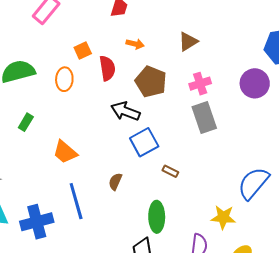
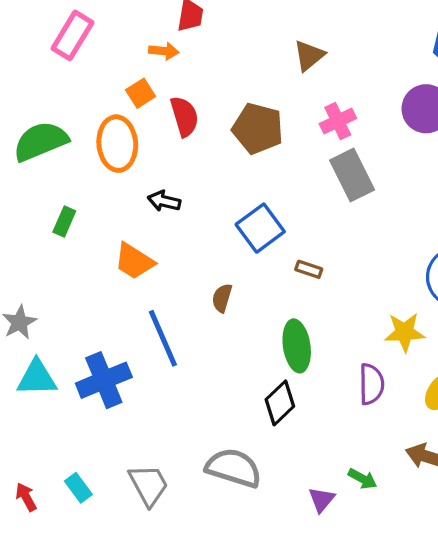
orange arrow: (135, 44) -> (164, 51), moved
orange ellipse: (64, 79) -> (117, 144), size x1.4
black arrow: (125, 111) -> (164, 201), moved, size x0.7

